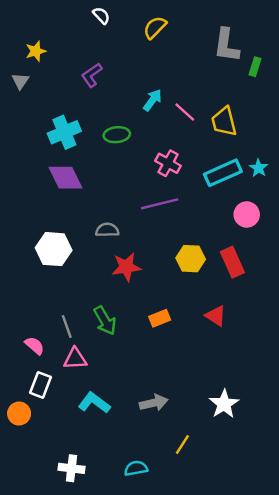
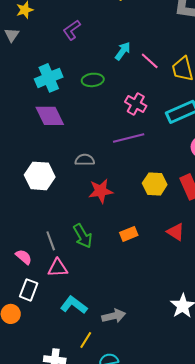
gray arrow: (154, 403) -> (114, 316), moved
yellow line: (182, 444) -> (86, 340), moved

